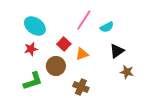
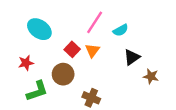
red star: (31, 49) -> (26, 63), moved
orange triangle: (82, 54) -> (92, 50), moved, turned -32
brown star: (127, 72) -> (151, 76), moved

